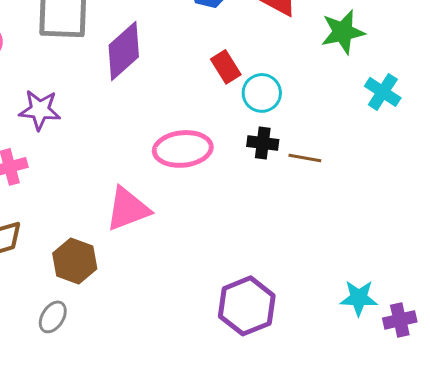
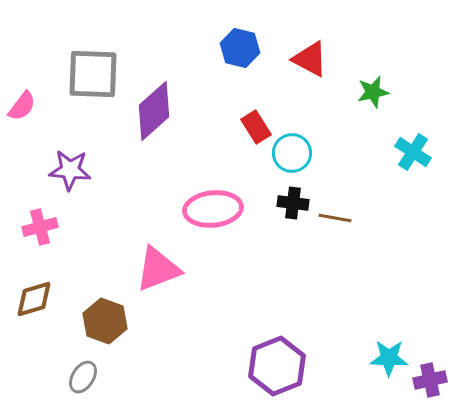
green star: (343, 32) -> (373, 92), size x0.7

